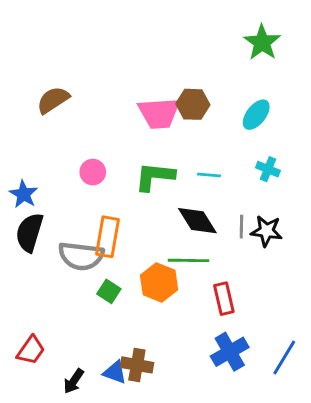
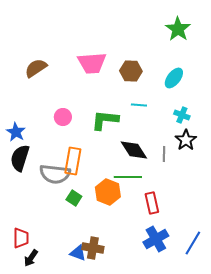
pink trapezoid: (159, 113) -> (92, 63), moved
cyan line: (209, 175) -> (139, 105), moved
black star: (267, 231) -> (186, 140), moved, turned 30
red trapezoid: (31, 350) -> (21, 238), turned -35
black arrow: (74, 381) -> (31, 258), moved

